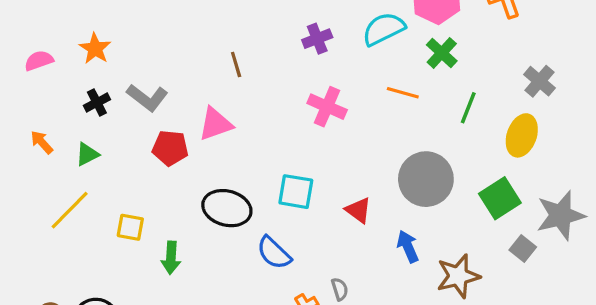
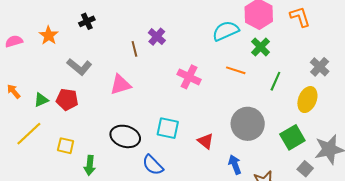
purple cross: (317, 39) -> (157, 37), moved, turned -30
black cross: (97, 102) -> (87, 21), moved
red pentagon: (170, 148) -> (67, 100), moved

